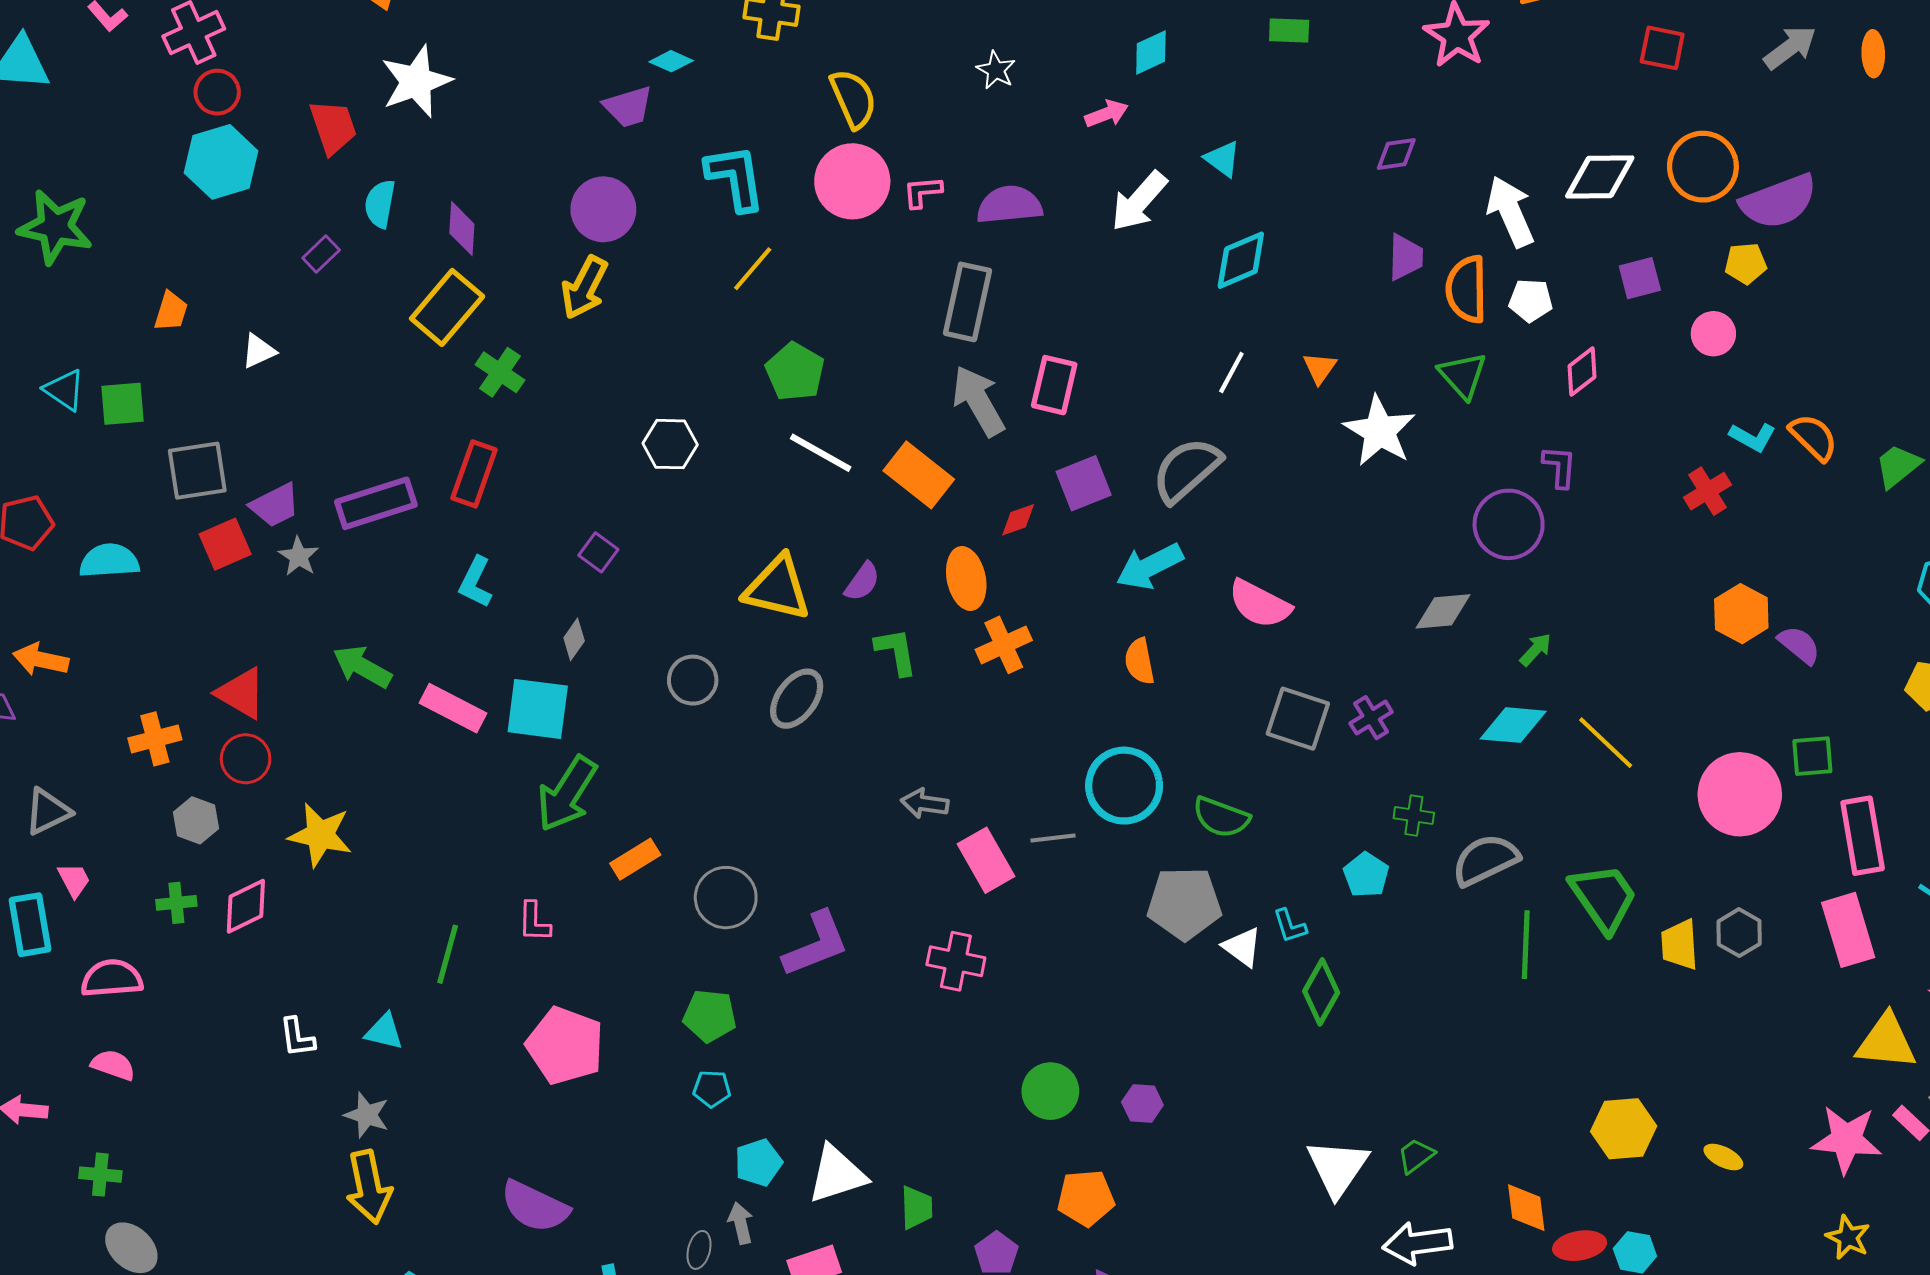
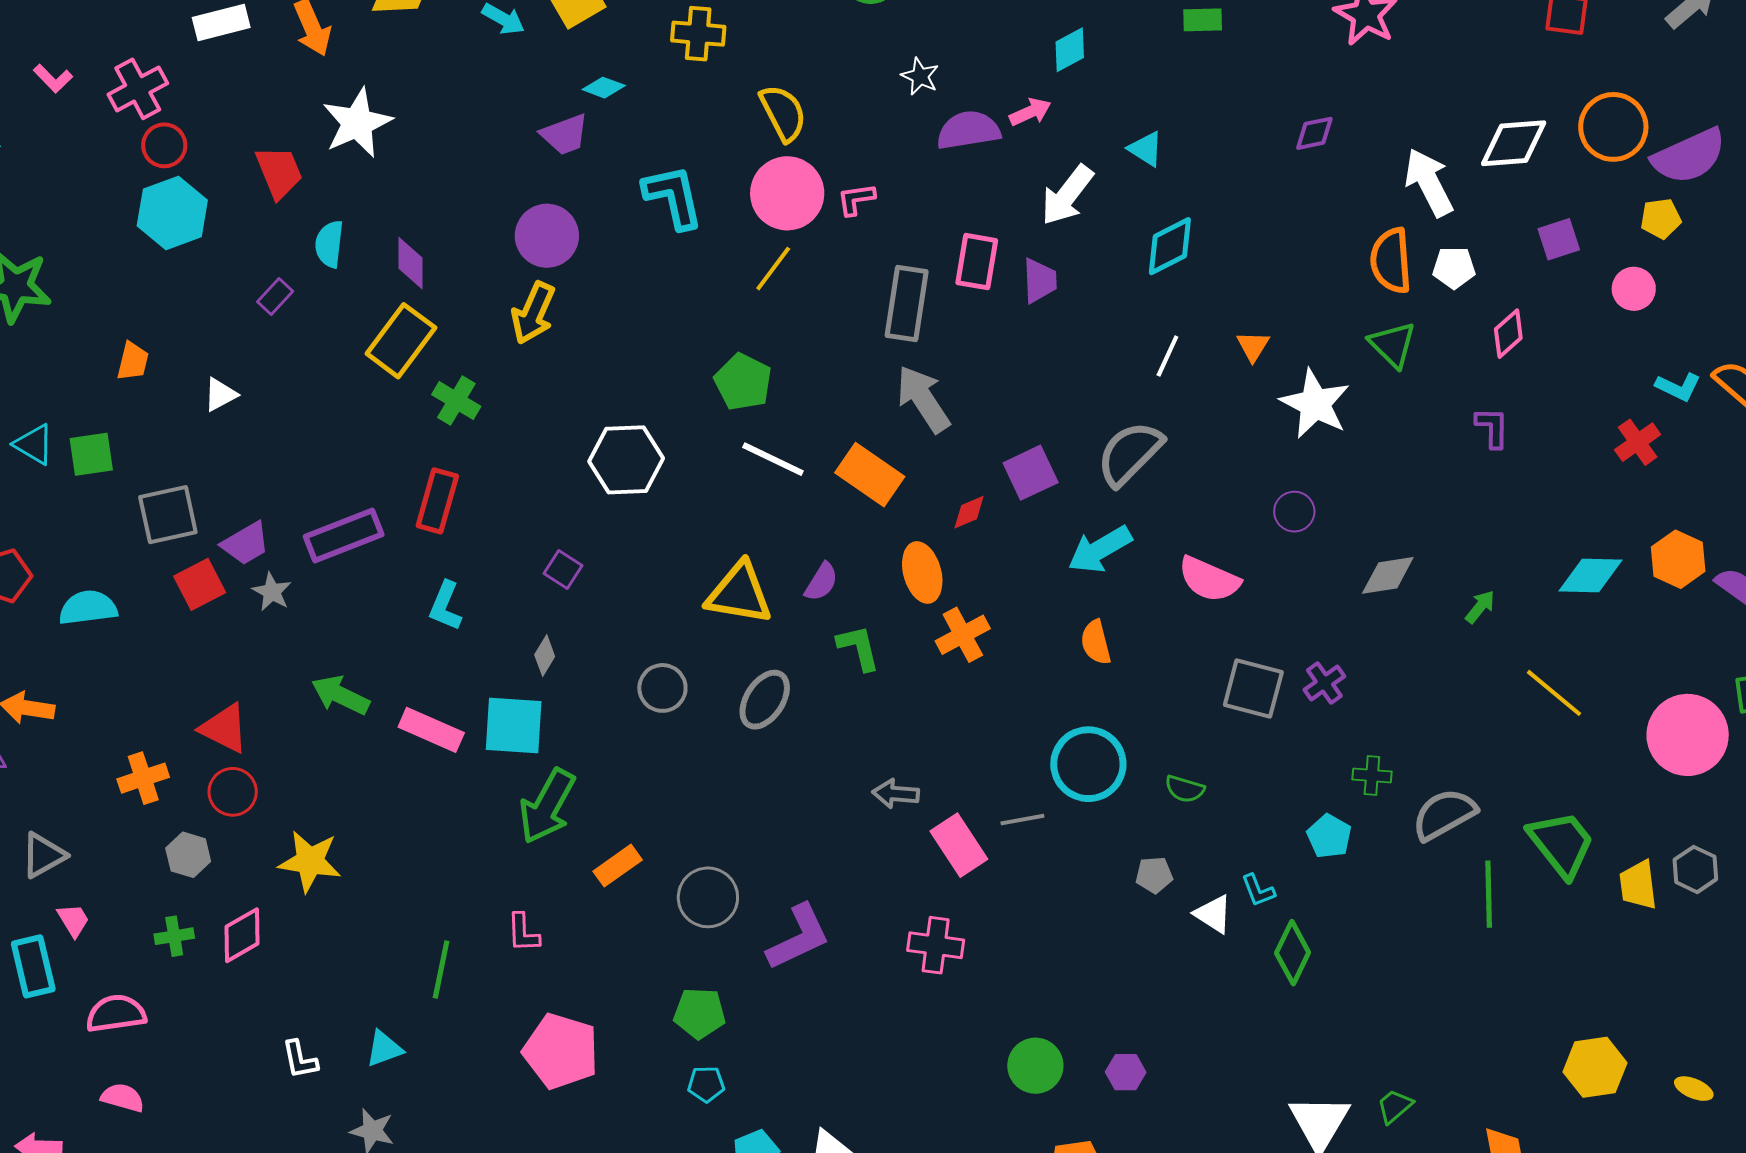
purple semicircle: (1009, 205) -> (968, 130), moved
purple trapezoid: (1406, 257) -> (1040, 281), moved
yellow line: (753, 269) -> (773, 269), moved
pink rectangle: (1054, 385) -> (977, 262), moved
white hexagon: (670, 444) -> (626, 460), size x1.4
purple circle: (1509, 524) -> (1294, 512), moved, size x0.6
cyan diamond: (1513, 725) -> (1591, 576), moved
green semicircle: (1221, 817) -> (1185, 789), size x0.7
gray pentagon: (1184, 903) -> (1154, 875), size x0.5
cyan triangle: (384, 1032) -> (384, 1049), turned -30

